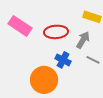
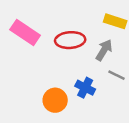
blue cross: (63, 60) -> (85, 88), moved
orange circle: (44, 80) -> (55, 100), size x0.7

